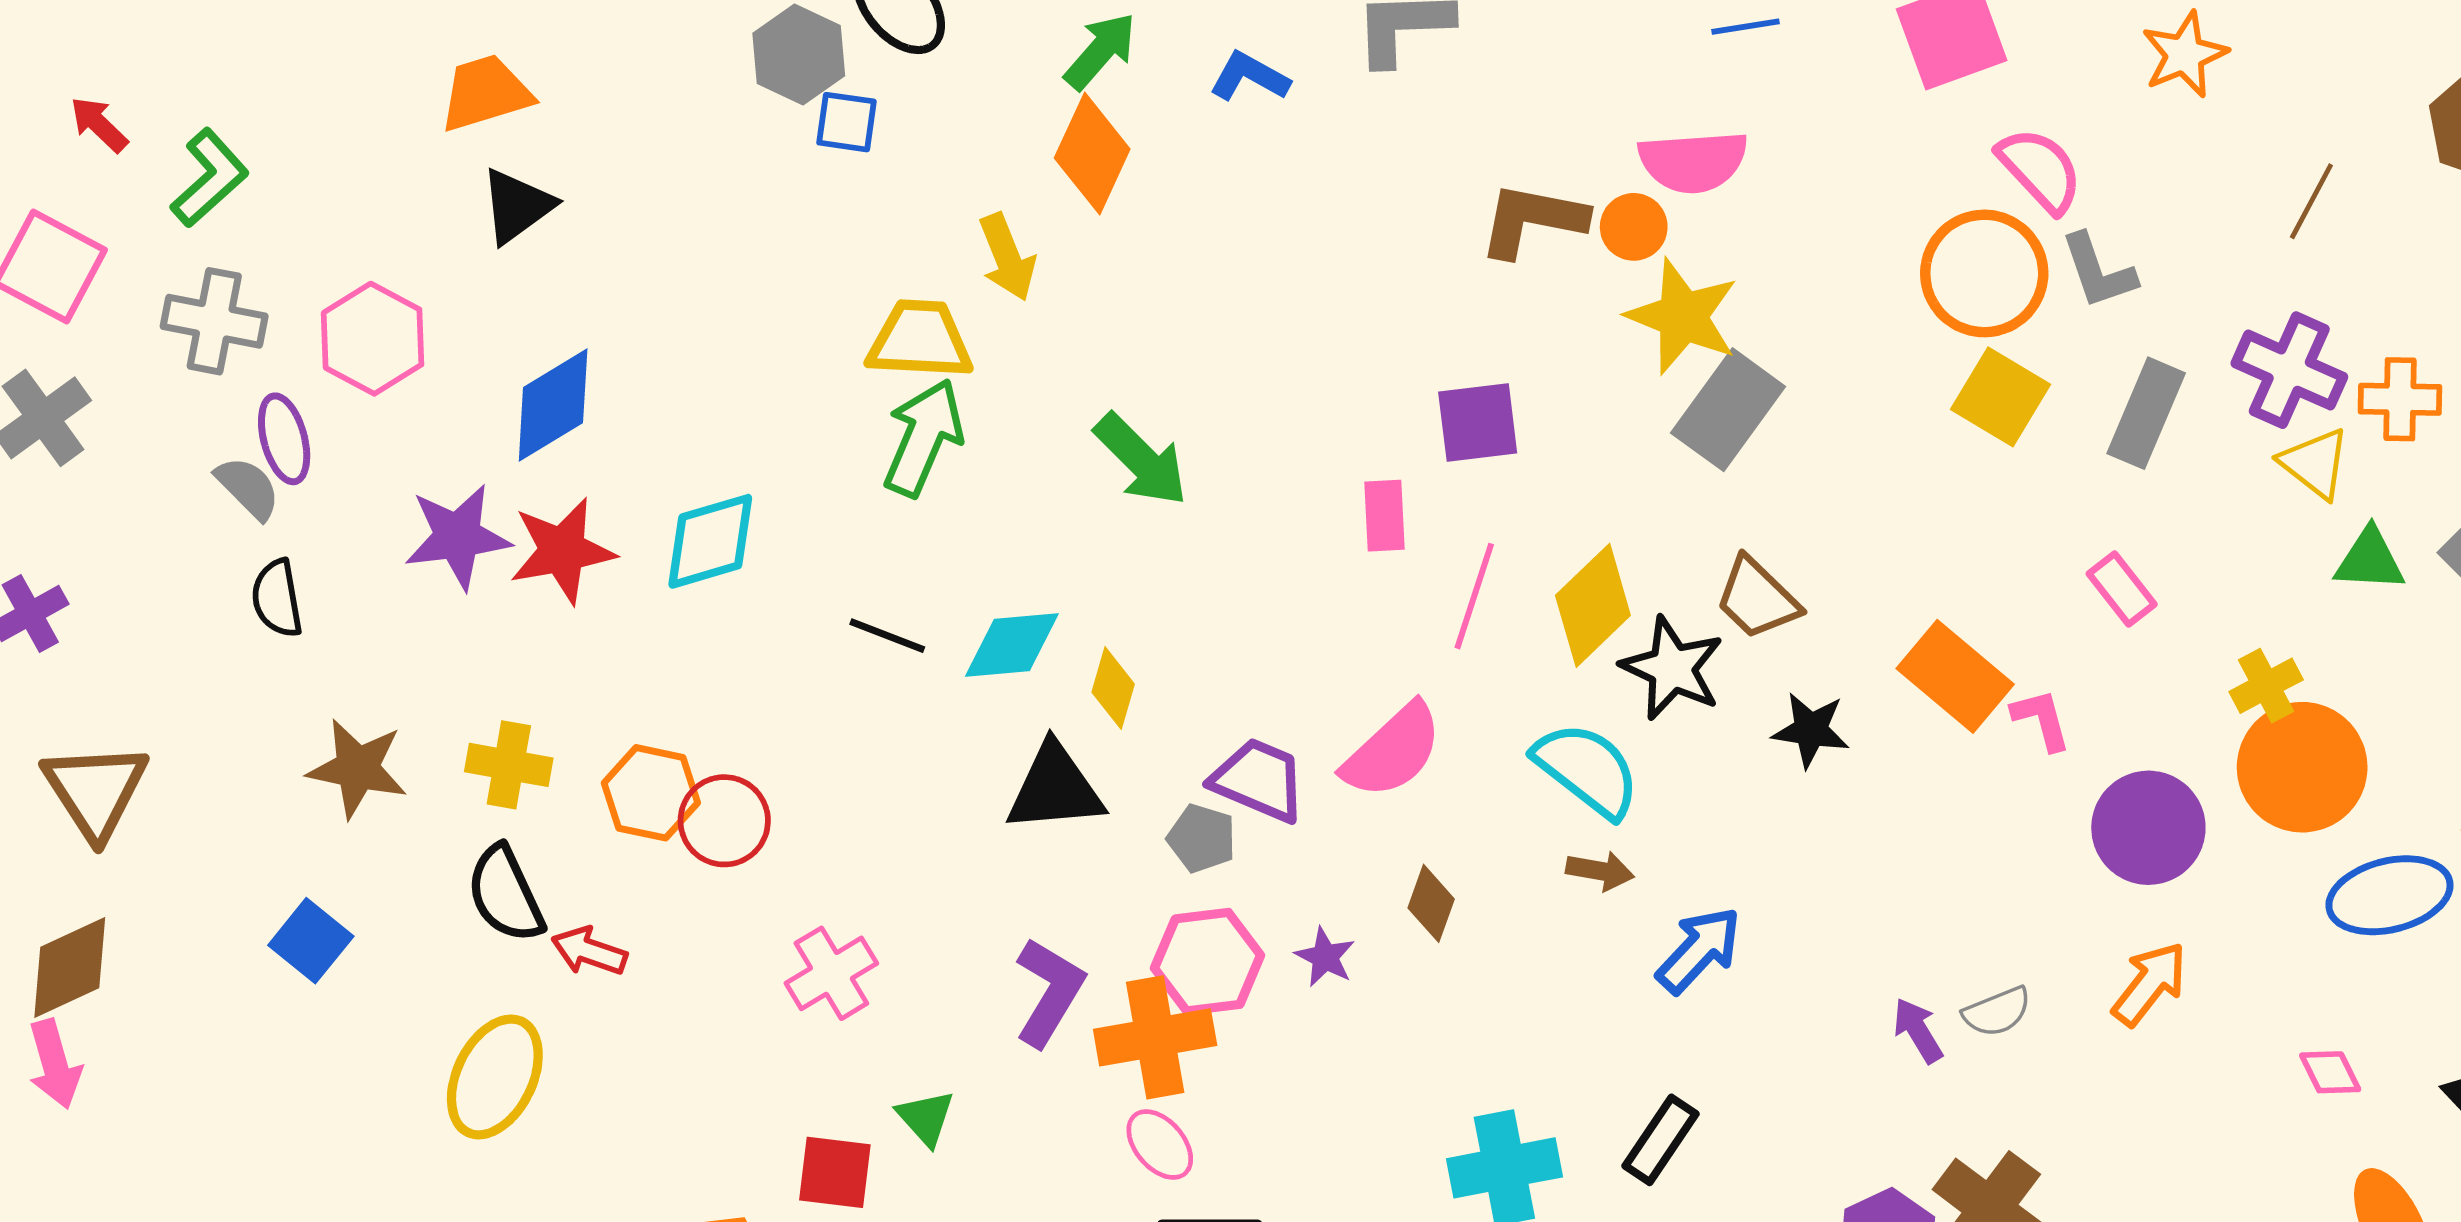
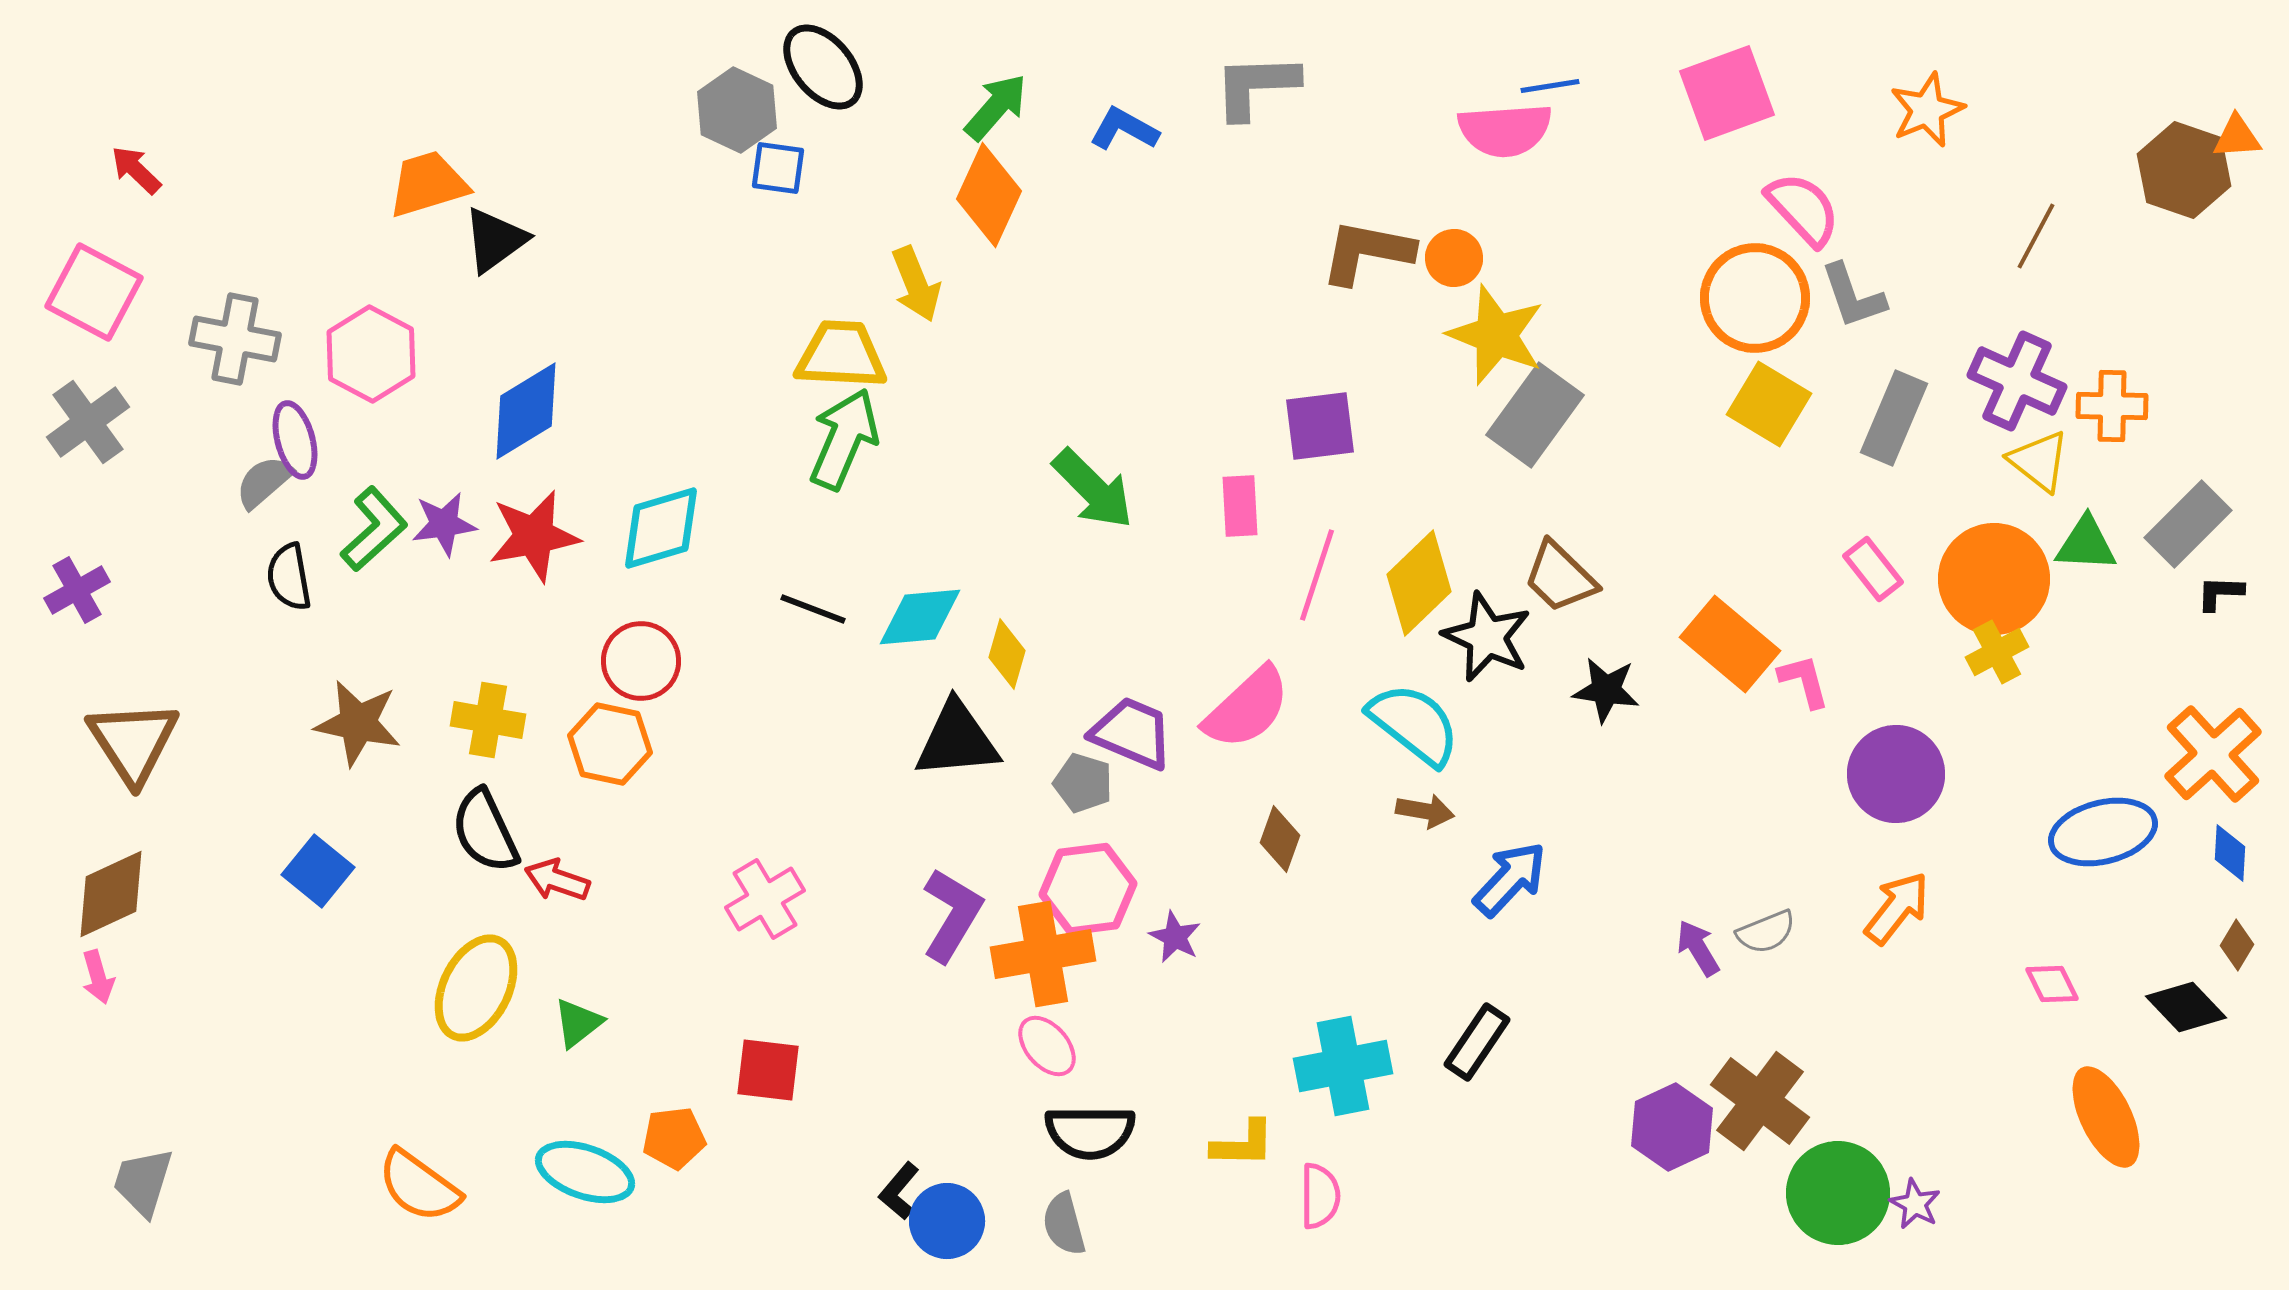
orange trapezoid: (486, 93) -> (428, 184), moved
pink semicircle: (1693, 162) -> (1505, 130), moved
green L-shape: (210, 178) -> (374, 529), moved
green arrow: (1141, 460) -> (1093, 489), moved
gray semicircle: (248, 488) -> (264, 482), turned -86
purple star: (458, 537) -> (444, 524), size x0.7
orange circle: (2302, 767) -> (1994, 579), moved
red circle: (724, 821) -> (641, 661), moved
purple star: (1325, 957) -> (1175, 937), moved
pink arrow: (55, 1064) -> (98, 977), size x0.7
green triangle: (926, 1118) -> (578, 1023), moved, turned 34

